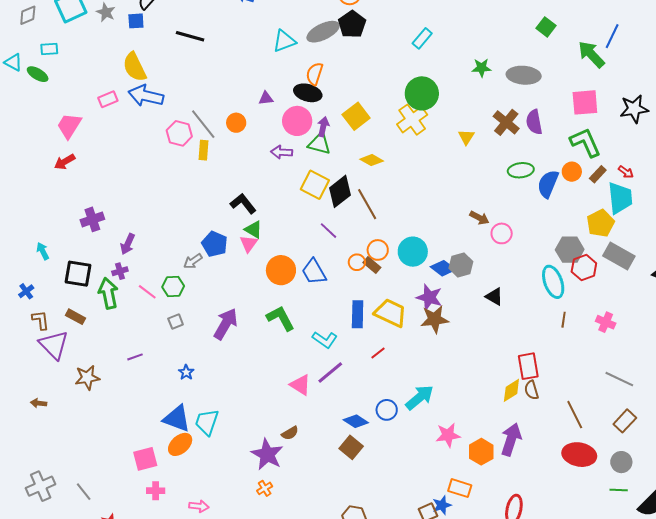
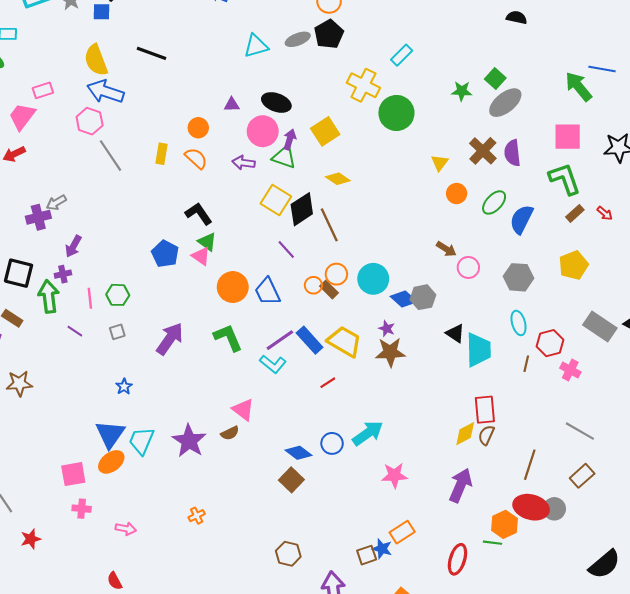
green square: (546, 27) -> (495, 79), moved
gray ellipse: (323, 32) -> (298, 39), size x0.7
black line: (190, 36) -> (152, 53), moved
blue line: (612, 36) -> (602, 69), turned 70
orange semicircle: (315, 74) -> (196, 158), moved, turned 110
gray ellipse: (524, 75) -> (505, 103), turned -48
pink rectangle: (108, 99) -> (43, 90), moved
yellow cross: (412, 120) -> (363, 85), moved, turned -32
gray line: (203, 124) -> (110, 156), moved
pink hexagon: (179, 133) -> (90, 121), moved
green ellipse: (521, 170) -> (494, 202), turned -45
orange circle: (572, 172) -> (457, 194), moved
cyan trapezoid: (620, 198) -> (478, 350), moved
pink triangle: (249, 244) -> (201, 256), turned -36
gray hexagon: (570, 250) -> (519, 277), moved
gray rectangle: (619, 256) -> (600, 326), moved
gray arrow: (193, 261) -> (56, 203), moved
red hexagon: (584, 267) -> (550, 343), moved
cyan ellipse: (553, 282) -> (519, 323), size x0.7
pink line: (147, 292) -> (90, 298), turned 42
purple star: (429, 297) -> (387, 329), size x0.6
blue rectangle: (358, 314) -> (310, 340), turned -48
purple line: (135, 357) -> (75, 331), moved, turned 49
purple line: (330, 373) -> (280, 340), moved
brown semicircle: (531, 390) -> (486, 435), turned 36
brown line: (575, 415) -> (530, 465), turned 40
blue triangle: (177, 418) -> (110, 434), turned 40
brown semicircle: (290, 433) -> (230, 433), moved
orange hexagon: (481, 452) -> (504, 524), moved
purple star: (267, 454) -> (189, 441), moved
gray circle: (621, 462) -> (554, 509), moved
orange rectangle: (460, 488) -> (402, 532), turned -55
green line: (619, 490) -> (493, 543), moved
blue star: (442, 505) -> (382, 549), turned 30

